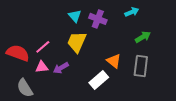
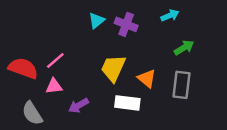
cyan triangle: (75, 16) -> (97, 21), turned 32
yellow trapezoid: (77, 42) -> (113, 68), moved
purple arrow: (61, 68) -> (79, 106), moved
white rectangle: (99, 80) -> (127, 103), turned 48

